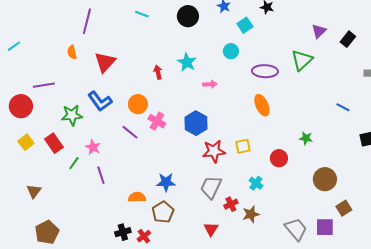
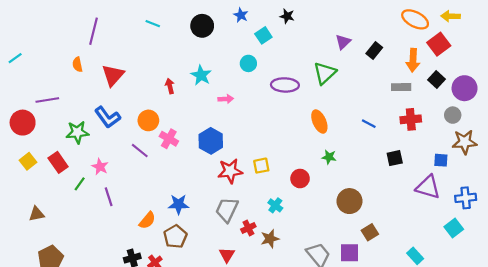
orange ellipse: (262, 105) -> (319, 122), moved
brown triangle: (34, 191) -> (37, 214), turned 42
orange semicircle: (137, 197) -> (147, 220), turned 132

